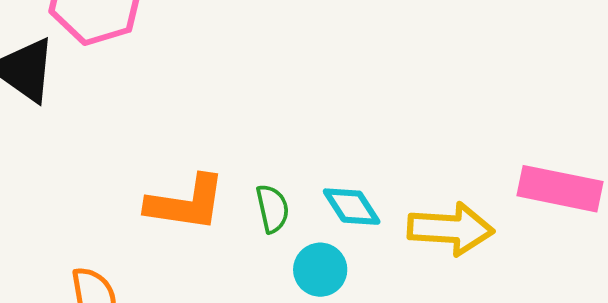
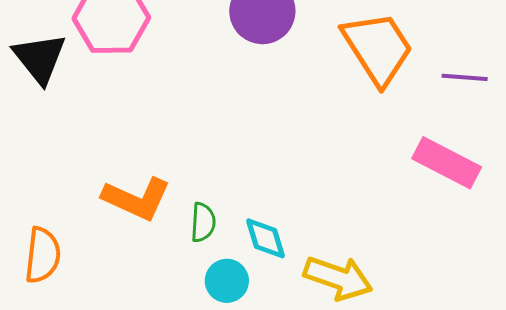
pink rectangle: (560, 189) -> (447, 163), moved

